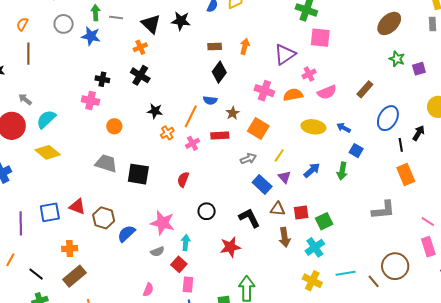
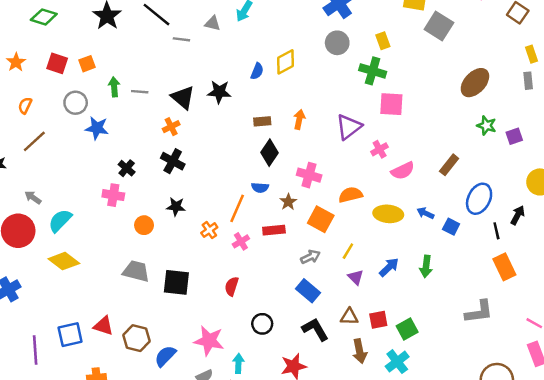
blue star: (91, 36) -> (97, 128), moved
brown line: (28, 54) -> (34, 141), turned 50
black cross: (102, 79) -> (127, 168), turned 32
pink cross: (264, 91) -> (309, 175), moved
orange semicircle: (293, 95) -> (351, 195), moved
black star: (155, 111) -> (176, 207), moved
blue square: (356, 151) -> (451, 227), moved
blue rectangle: (262, 184) -> (308, 291), moved

